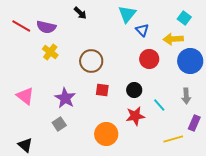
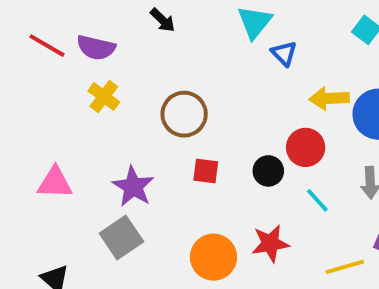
yellow arrow: (173, 39) -> (329, 98), moved
red circle: (149, 59) -> (306, 147), moved
pink triangle: (25, 96) -> (55, 183), turned -36
red star: (135, 116) -> (270, 243), moved
gray square: (59, 124) -> (121, 238), size x1.5

